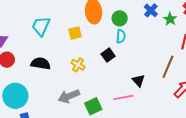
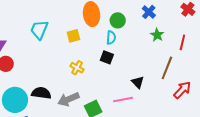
green star: (170, 19) -> (157, 35), moved
cyan semicircle: (121, 36) -> (111, 38), moved
black square: (108, 55) -> (107, 57), turned -32
black semicircle: (41, 63) -> (41, 93), moved

